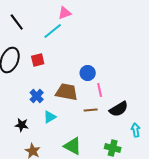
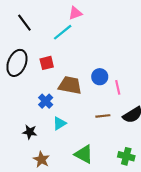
pink line: (100, 90) -> (118, 87), moved
brown trapezoid: (67, 92) -> (70, 85), moved

